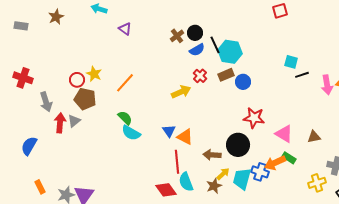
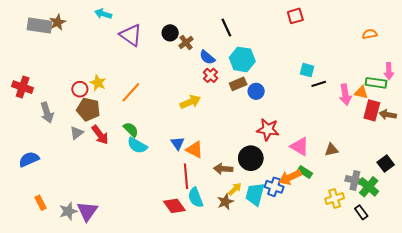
gray rectangle: (21, 26) -> (40, 25), moved, size x1.6
purple triangle: (125, 29) -> (131, 35), size x1.6
black circle: (195, 33) -> (170, 33), moved
black line: (215, 45) -> (226, 28), moved
blue semicircle: (197, 50) -> (207, 57), turned 70
red cross: (200, 76) -> (210, 75), moved
red arrow: (60, 123) -> (100, 135), moved, turned 138
blue semicircle: (29, 146) -> (29, 159), turned 36

